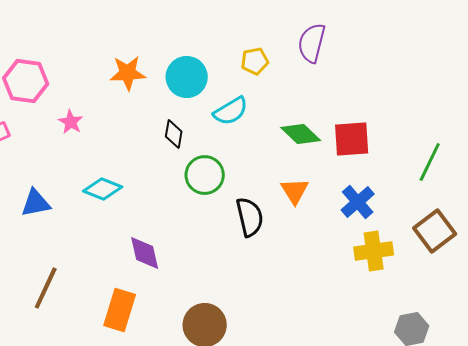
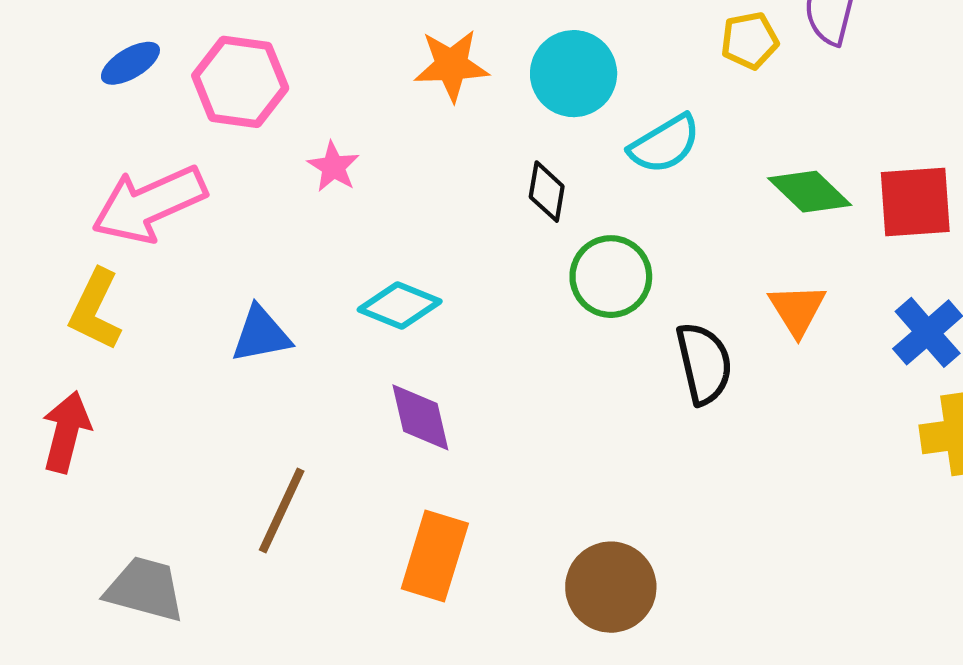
yellow pentagon: (255, 61) -> (750, 40), moved
purple diamond: (145, 253) -> (420, 417), moved

